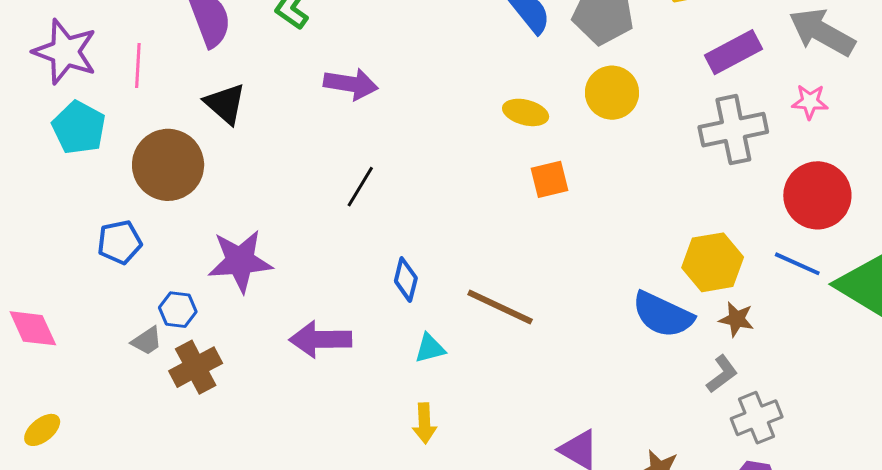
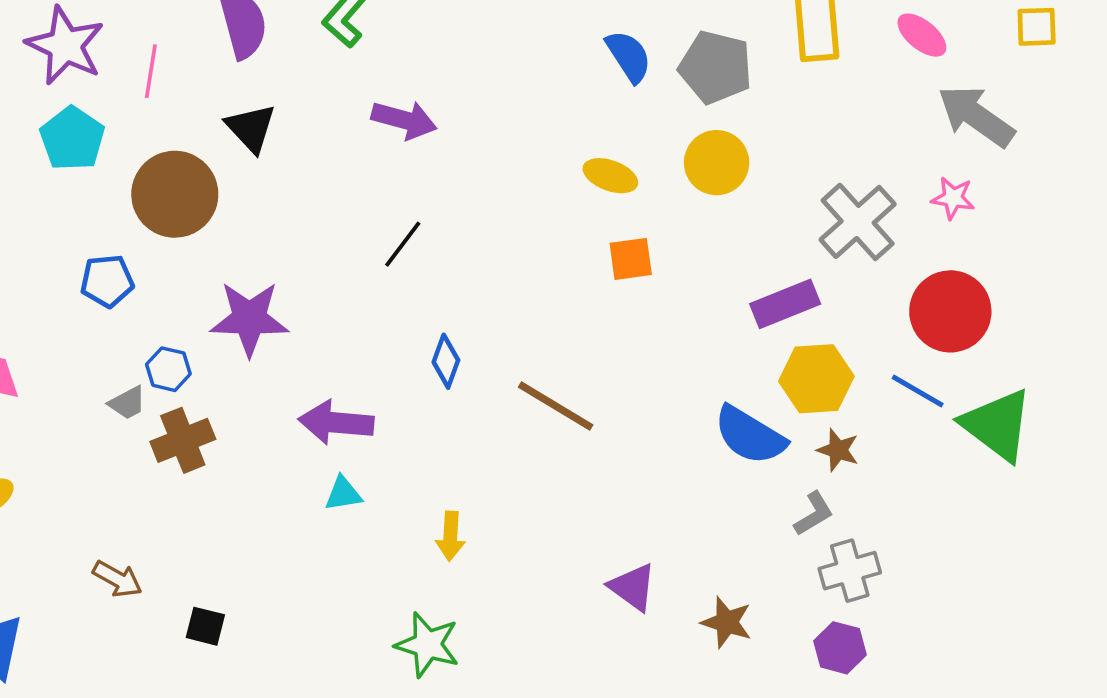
purple rectangle: (734, 52) -> (785, 304), moved
gray cross: (733, 130) -> (858, 222), turned -36
cyan triangle: (430, 348) -> (343, 494), moved

